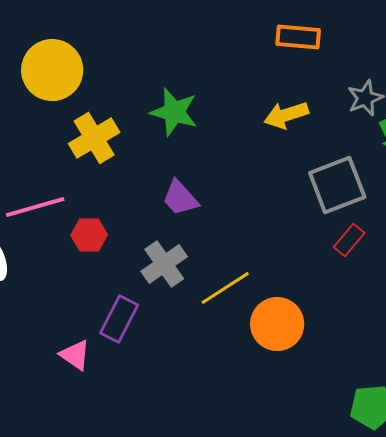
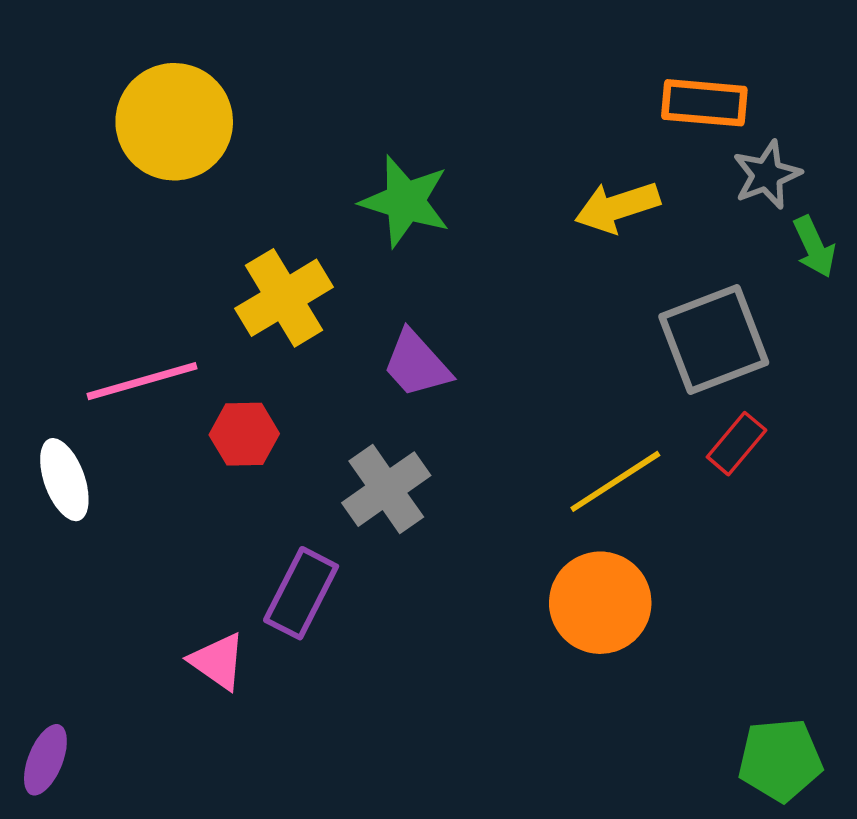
orange rectangle: (298, 37) -> (704, 103), moved
yellow cross: (94, 138) -> (284, 298), moved
yellow line: (225, 288) -> (615, 481), moved

